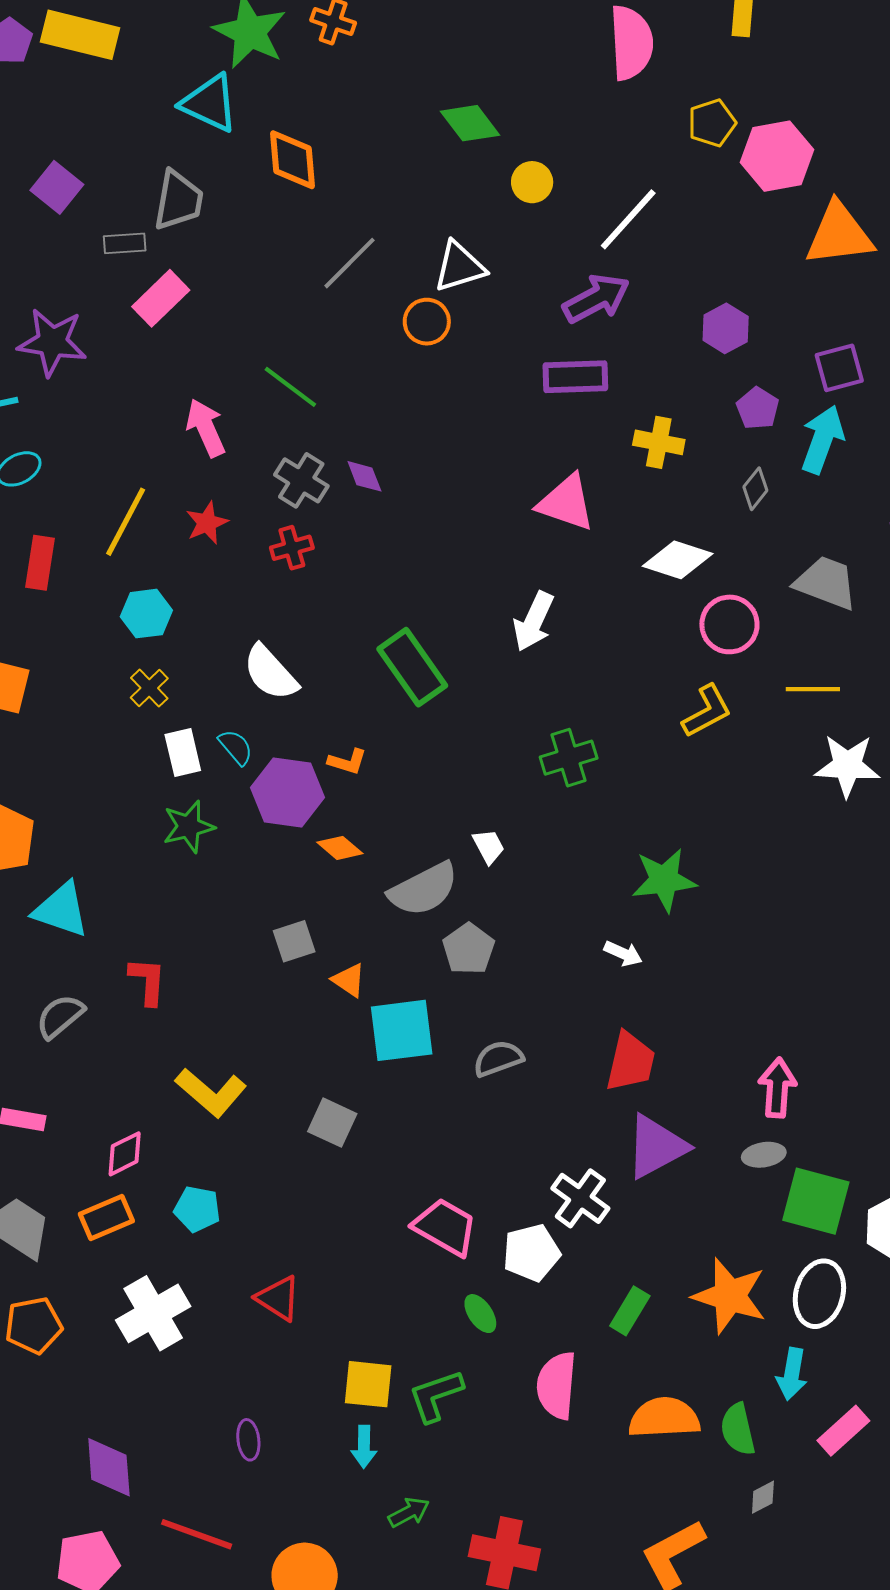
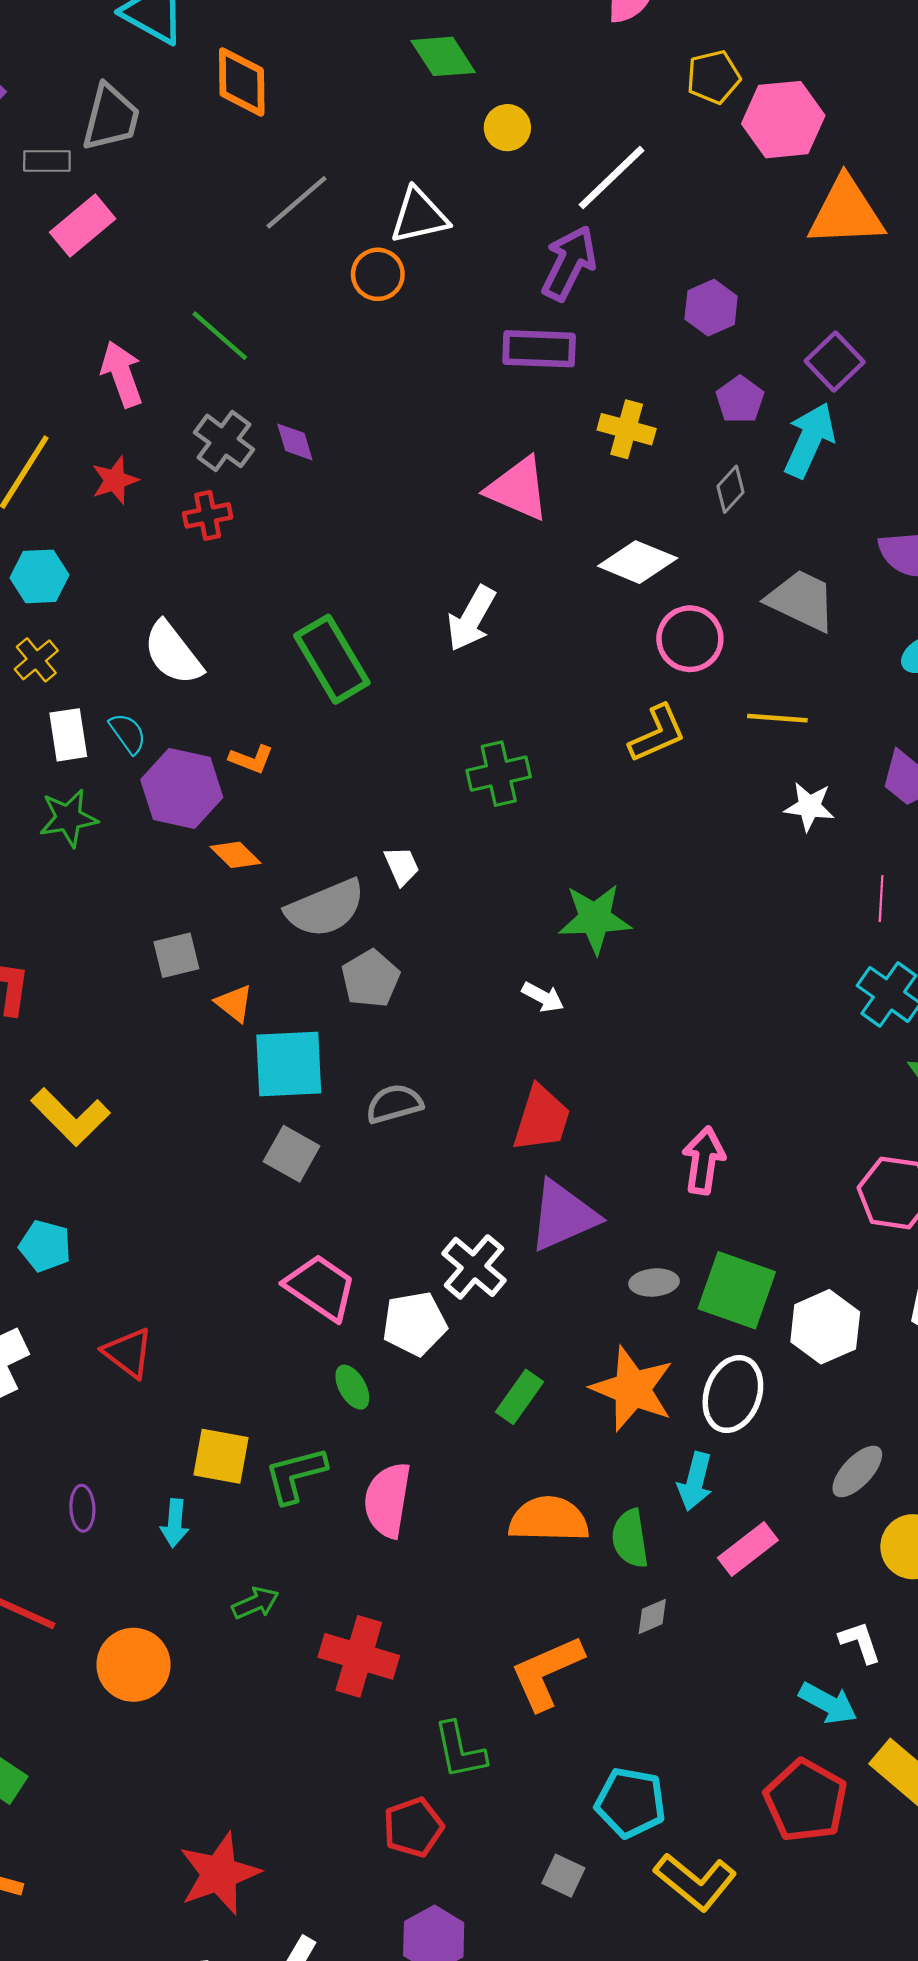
purple arrow: (596, 298) -> (569, 263), turned -40
purple square: (839, 368) -> (835, 362), turned -33
white star: (847, 766) -> (809, 807), size x0.7
gray square: (332, 1123) -> (292, 1154), moved
gray ellipse: (764, 1155) -> (654, 1282), moved
pink semicircle: (557, 1385) -> (387, 1500), moved
cyan arrow: (364, 1447) -> (175, 1523), moved

